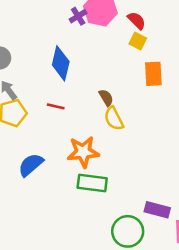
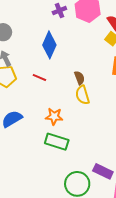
purple cross: (78, 16) -> (59, 11), moved
orange star: (83, 152) -> (54, 116), size x0.7

